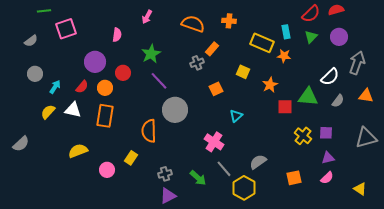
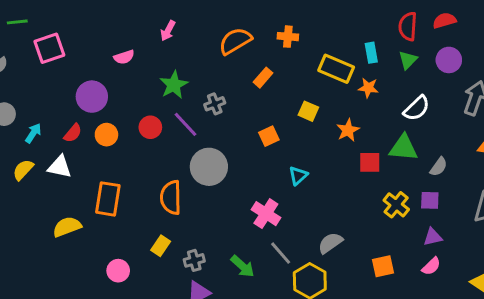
red semicircle: (311, 14) -> (408, 26), turned 138
orange semicircle: (193, 24) -> (235, 41), turned -50
pink semicircle: (117, 35) -> (124, 57), turned 64
gray cross: (197, 63) -> (215, 104), moved
red circle: (123, 73) -> (150, 127), moved
white semicircle: (330, 77) -> (417, 108), moved
gray semicircle: (338, 101) -> (439, 167), moved
orange rectangle: (105, 116) -> (108, 199), moved
yellow rectangle: (131, 158) -> (161, 246), moved
pink circle: (107, 170) -> (118, 271), moved

